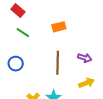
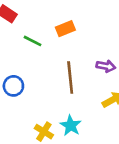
green line: (23, 33) -> (33, 41), moved

